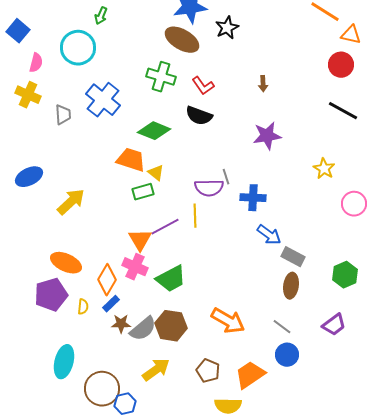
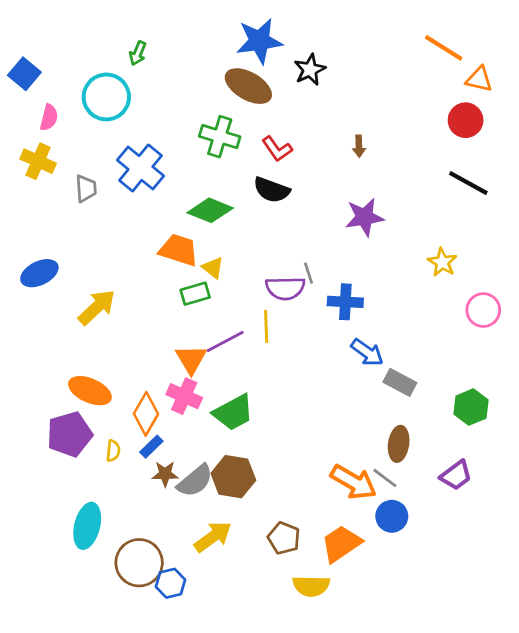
brown ellipse: (291, 286) -> (399, 444), moved
orange arrow: (228, 321) -> (354, 482), moved

